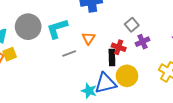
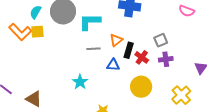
black rectangle: (112, 58) -> (129, 50), moved
blue triangle: (105, 83) -> (113, 65), moved, size x0.6
cyan star: (89, 91) -> (80, 82), moved

